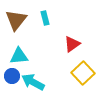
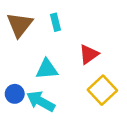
cyan triangle: (19, 56) -> (47, 69), moved

